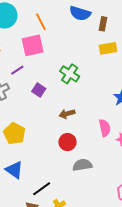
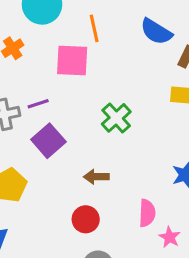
purple line: (17, 70) -> (38, 104), moved
purple square: (39, 90) -> (48, 141), moved, size x1.5

